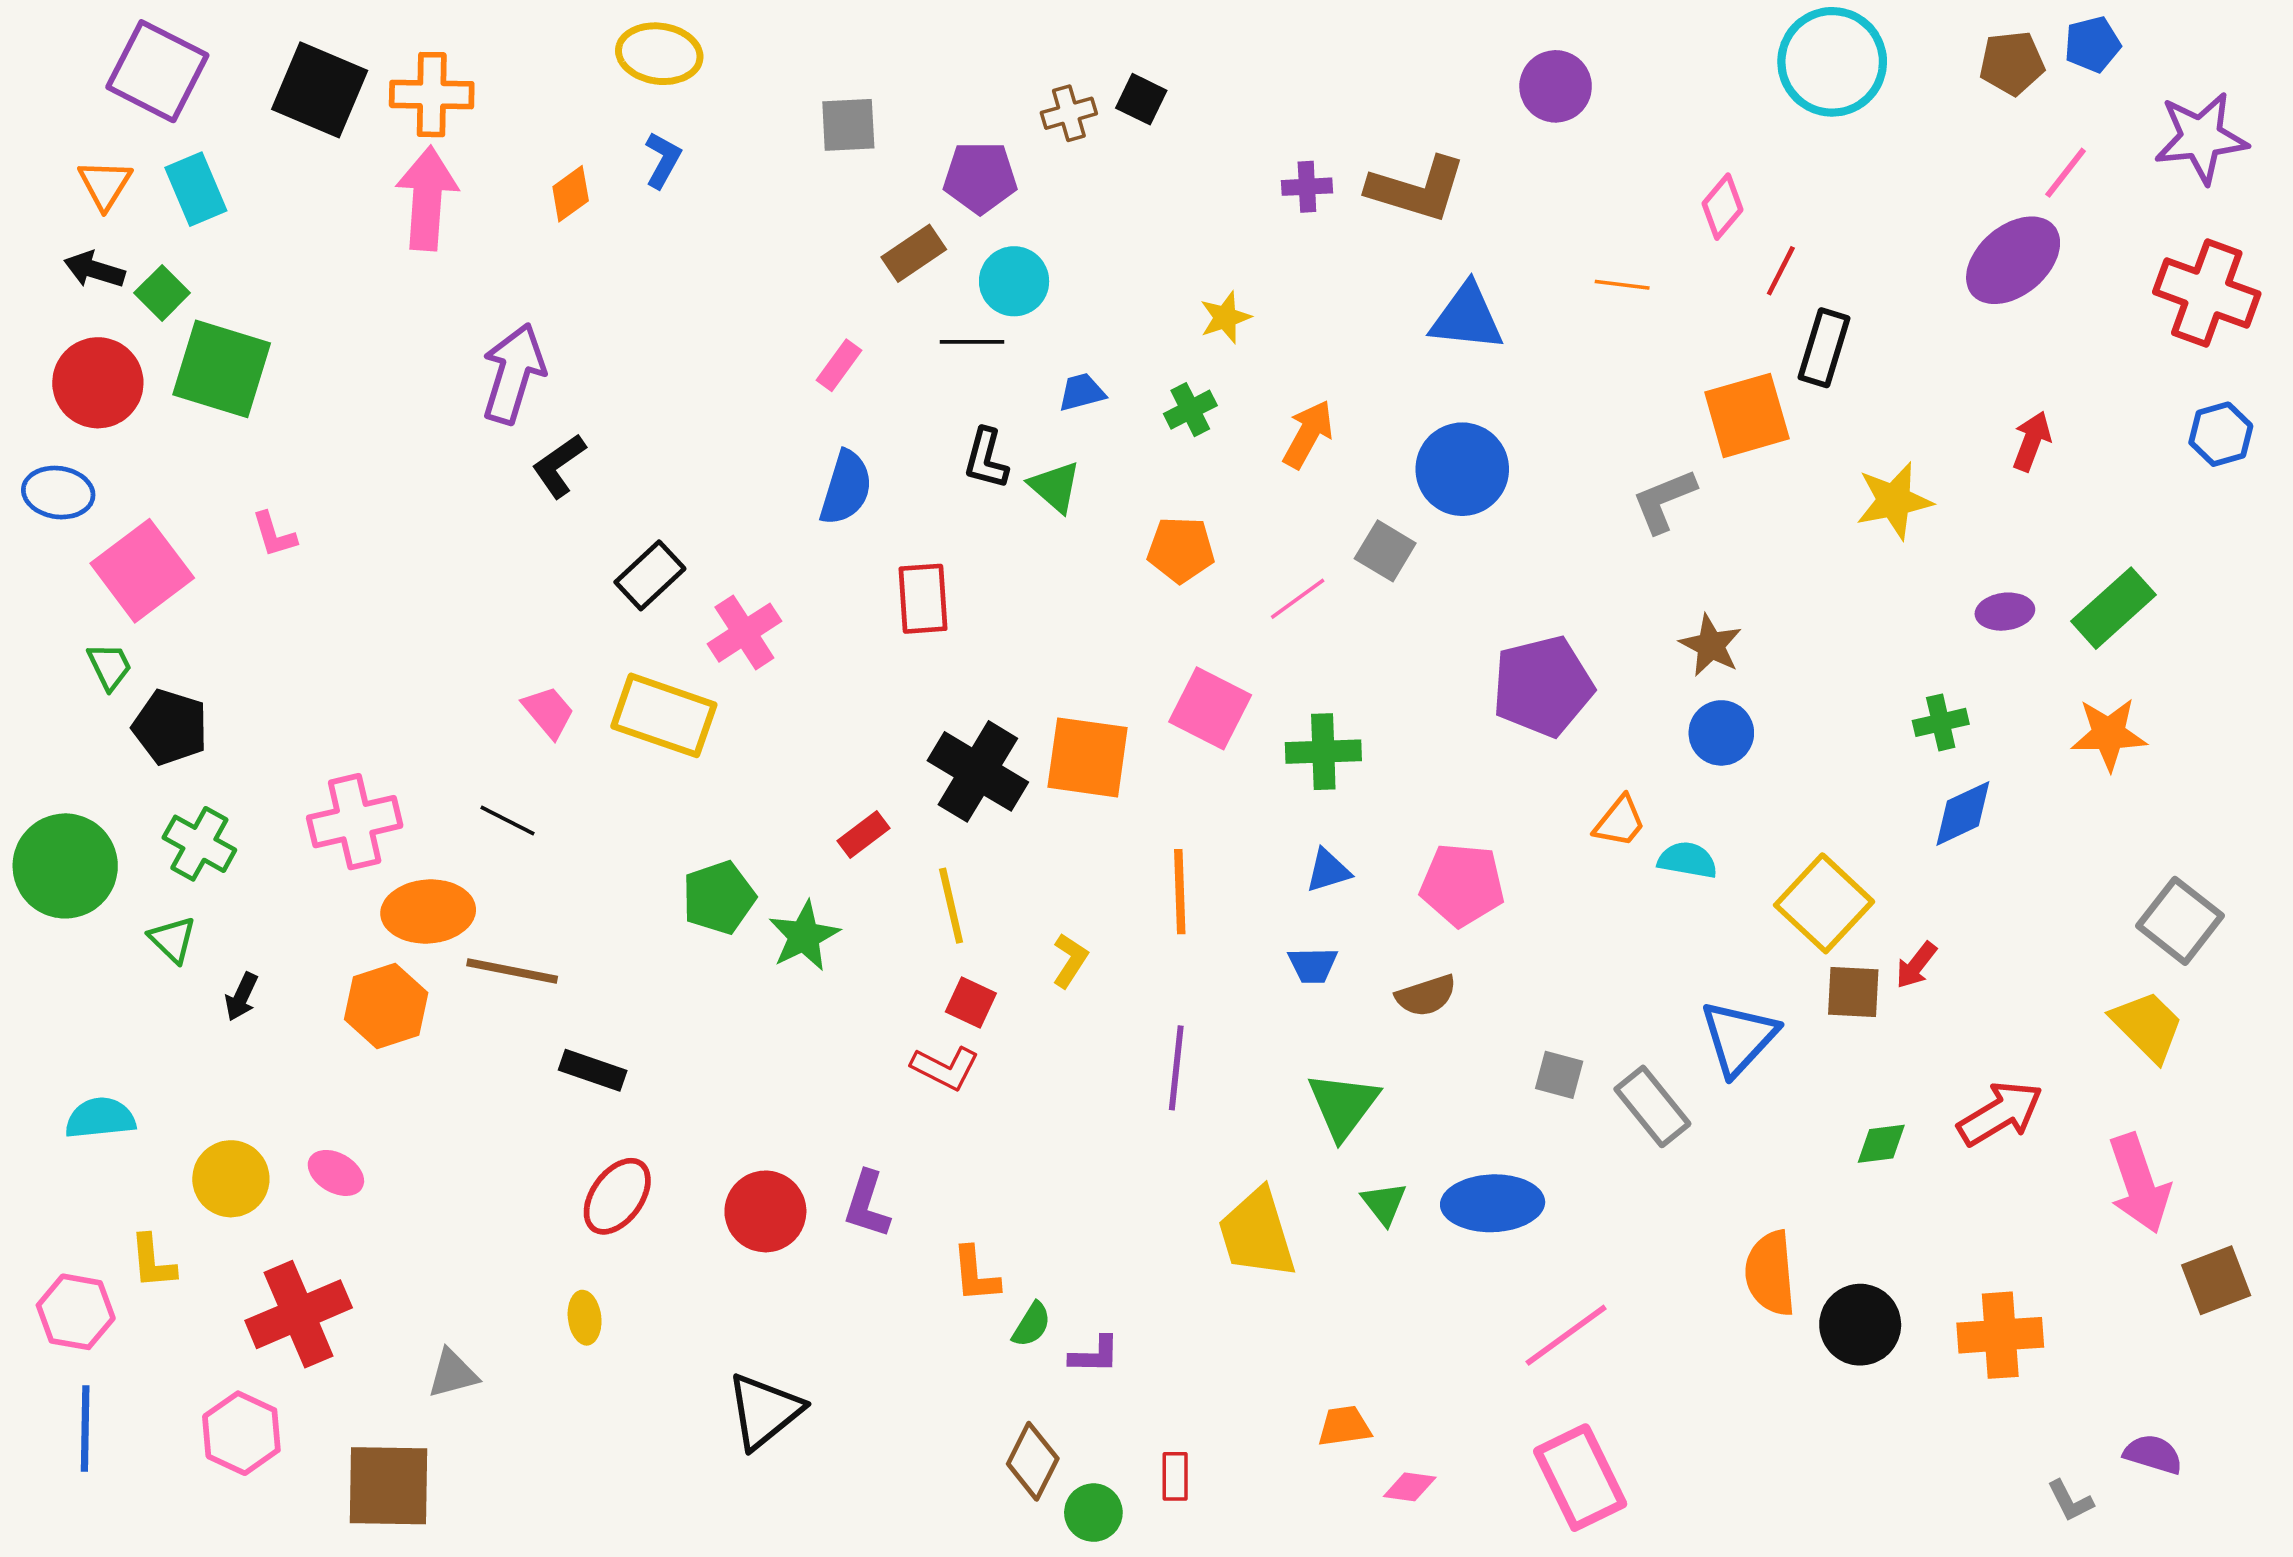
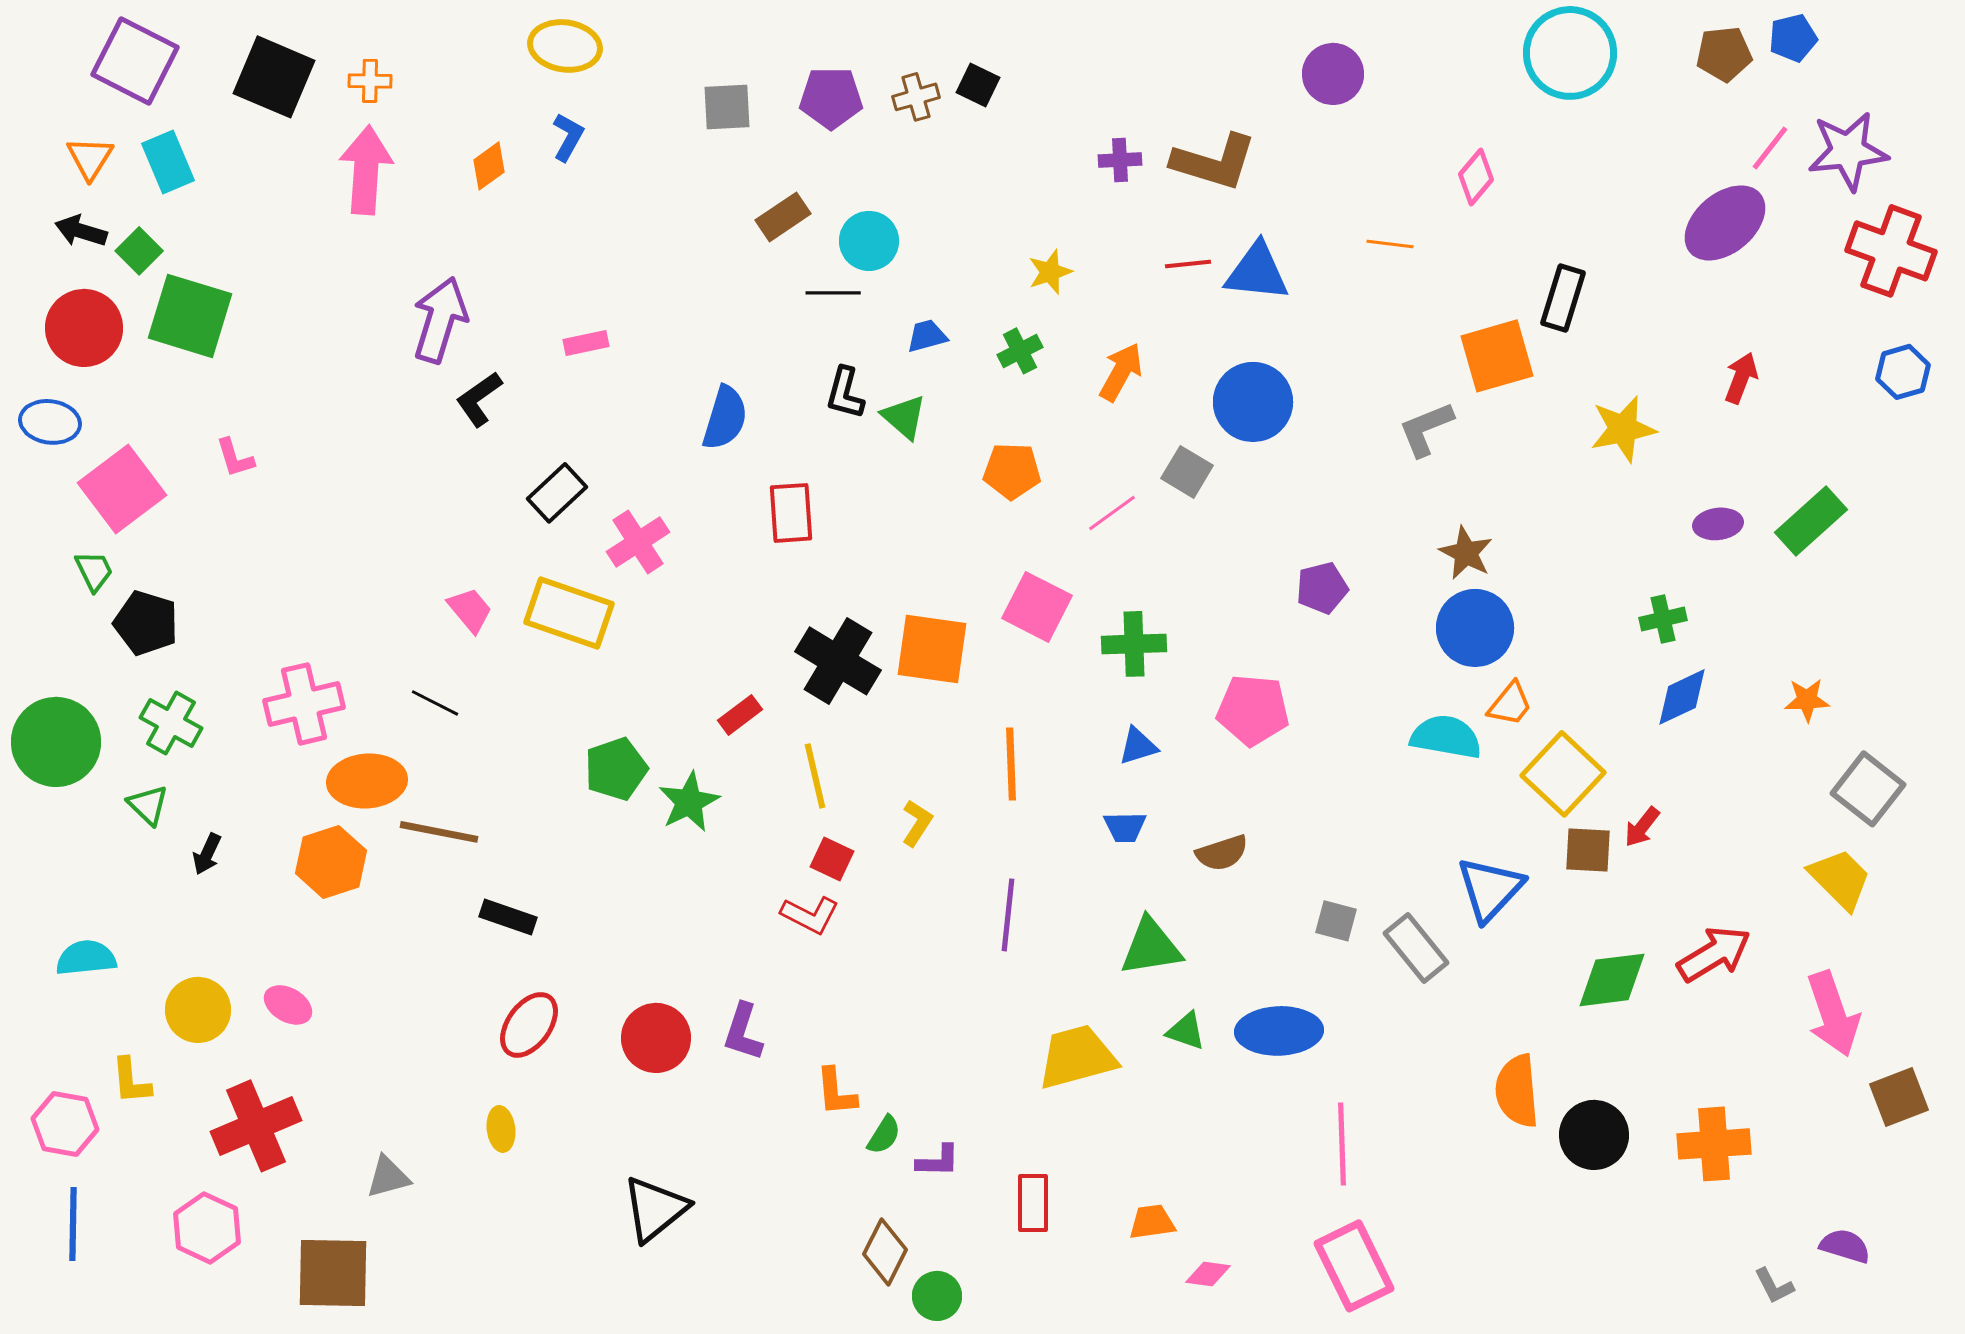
orange cross: (432, 95) -> (370, 81), size x0.6
purple star: (2201, 138) -> (1848, 151), moved
purple pentagon: (980, 177) -> (831, 98), moved
red line: (1781, 271) -> (1188, 264), moved, turned 57
pink rectangle: (839, 365) -> (586, 343), moved, turned 42
purple pentagon: (1543, 686) -> (1322, 588), size x0.6
blue circle: (1721, 733) -> (1475, 628), size x1.4
orange star: (2109, 734) -> (1807, 700), moved, size x0.7
orange trapezoid: (1620, 822) -> (1510, 704), moved
cyan semicircle: (1687, 860) -> (1446, 737), size x1.4
pink pentagon: (1462, 885) -> (1253, 710), moved
green triangle: (1343, 1105) -> (1151, 947), turned 44
green diamond: (1881, 1144) -> (1612, 980), size x1.6
green triangle: (1384, 1203) -> (1186, 1031), turned -33
yellow trapezoid: (1257, 1234) -> (1077, 1057), turned 92
pink line: (1566, 1335) -> (1342, 1144), turned -56
red rectangle: (1175, 1476) -> (1033, 1203), moved, size x1.4

